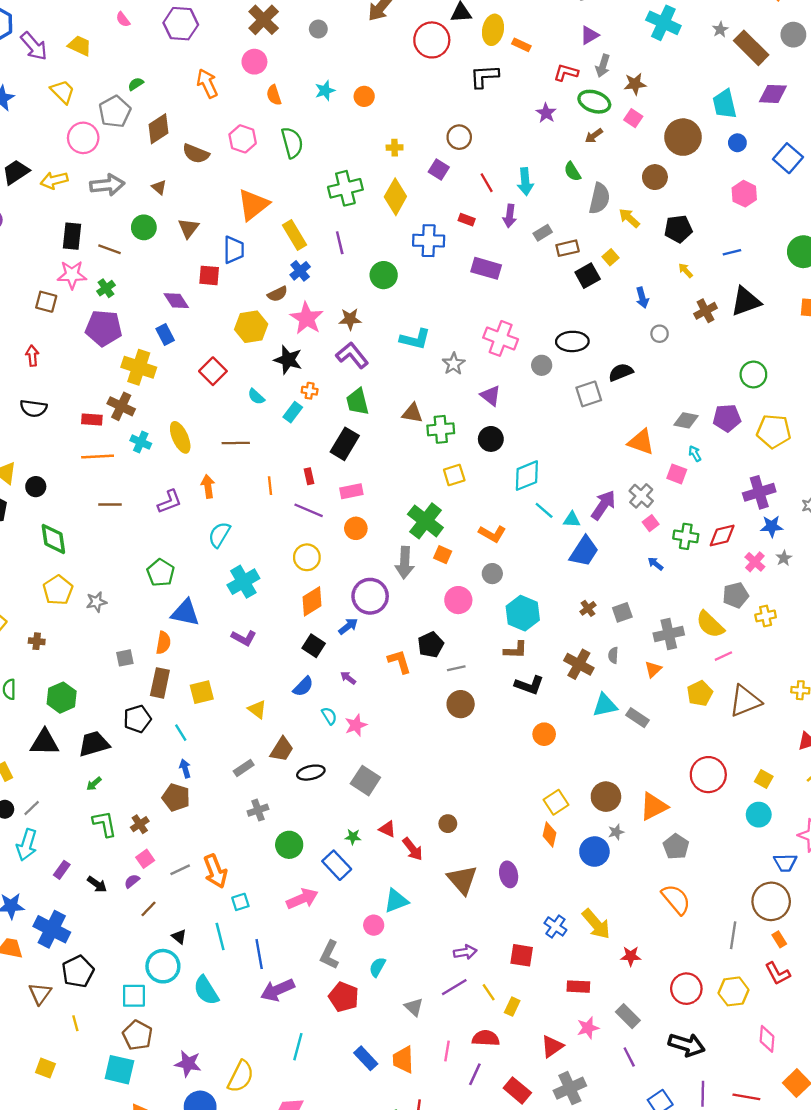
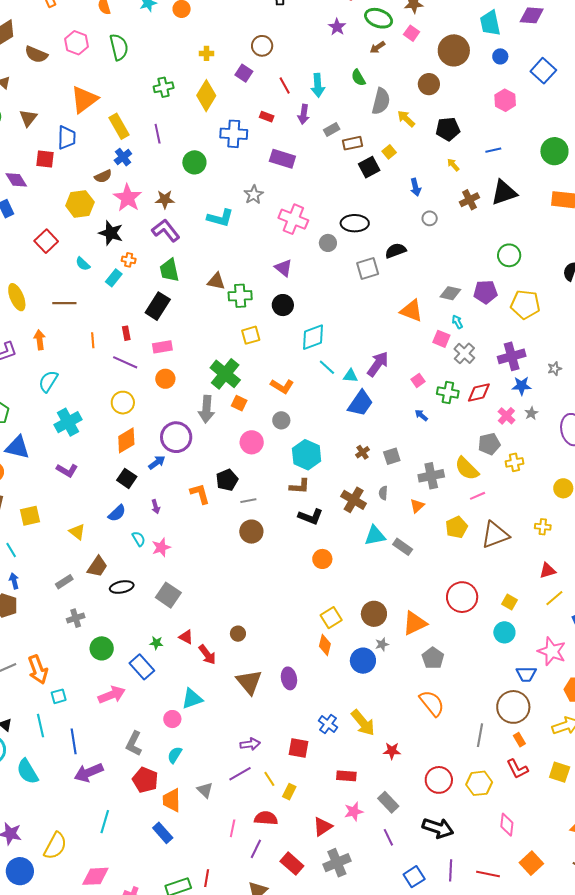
green cross: (345, 188) -> (164, 87), size x0.7
gray star: (454, 364) -> (254, 195), moved
gray cross: (641, 496) -> (464, 353), moved
purple arrow: (348, 678) -> (156, 507), turned -144
orange trapezoid: (403, 1060) -> (172, 800), moved

